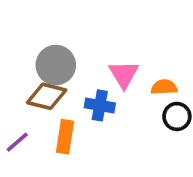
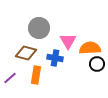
gray circle: (56, 65) -> (39, 28), moved
orange semicircle: (164, 87) -> (90, 48), size x1.5

